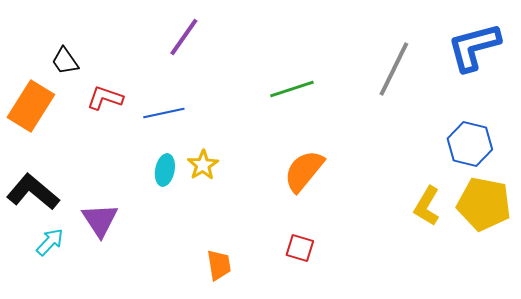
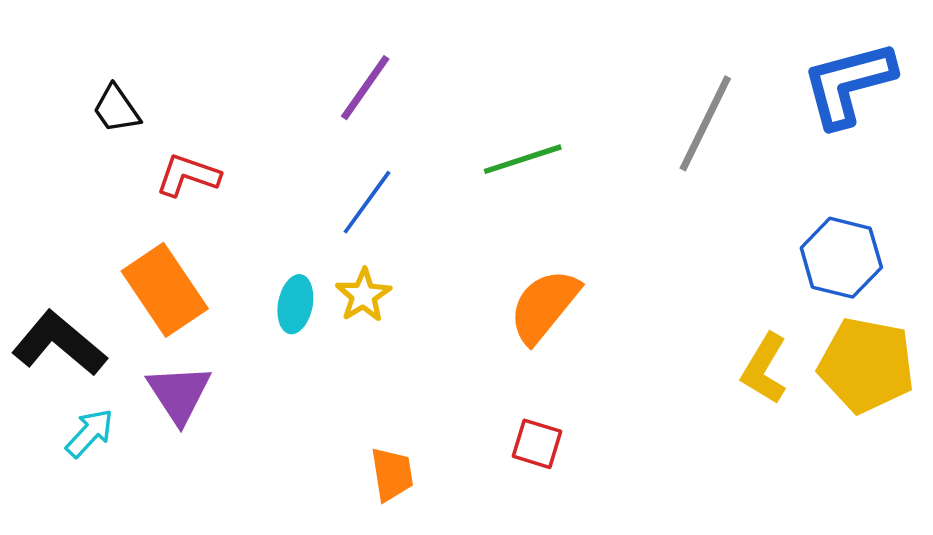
purple line: (184, 37) -> (365, 88), moved
orange rectangle: (31, 106) -> (165, 290), moved, turned -66
blue line: (164, 113) -> (367, 202), moved, turned -42

